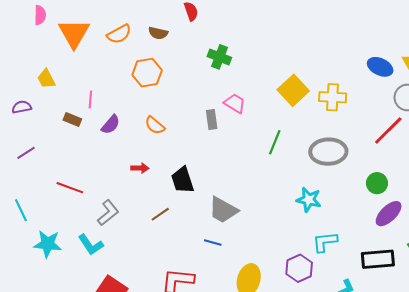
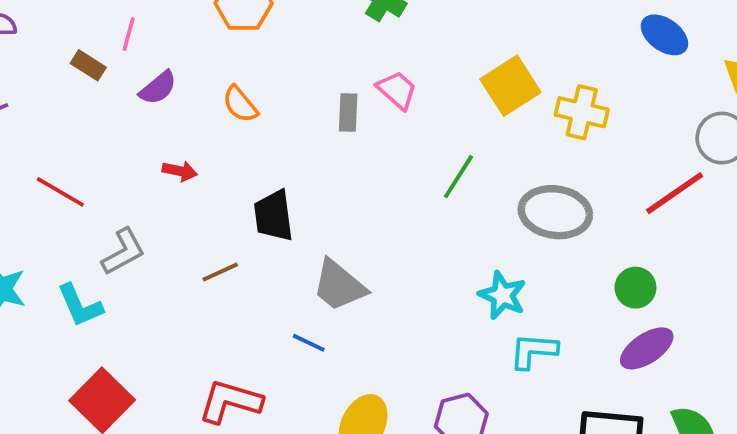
blue ellipse: (380, 67) -> (664, 35), moved
red arrow: (140, 168) -> (180, 171), moved
cyan L-shape: (325, 242) -> (533, 351), moved

